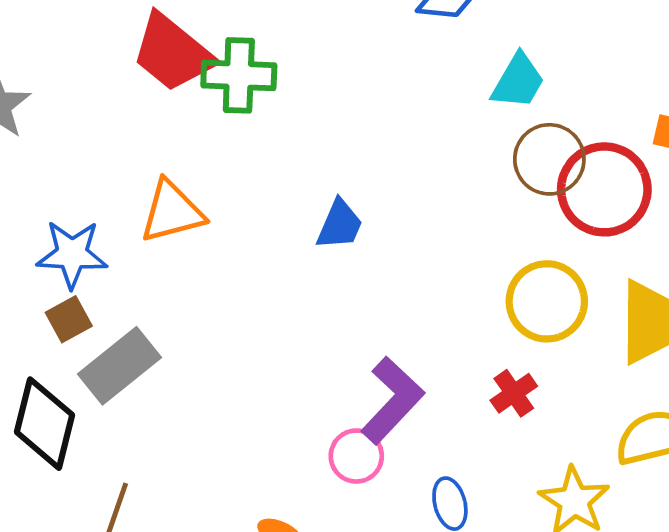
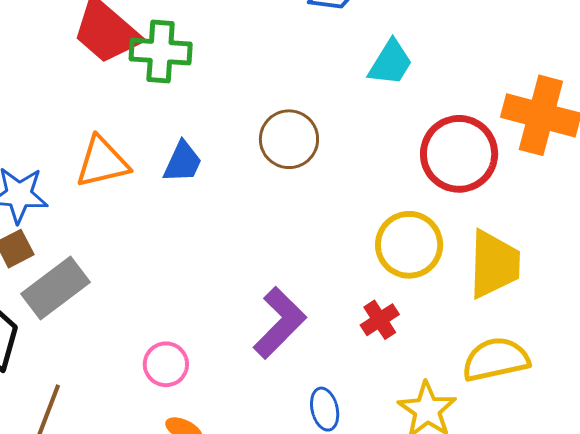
brown circle: (549, 159) -> (289, 139), moved
blue trapezoid: (340, 225) -> (183, 162), moved
pink circle: (356, 456) -> (166, 364), moved

